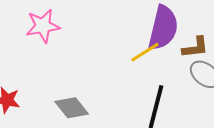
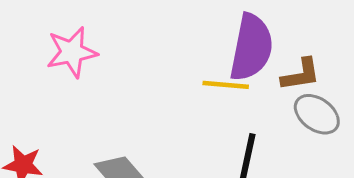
yellow line: (145, 52) -> (226, 85), turned 40

